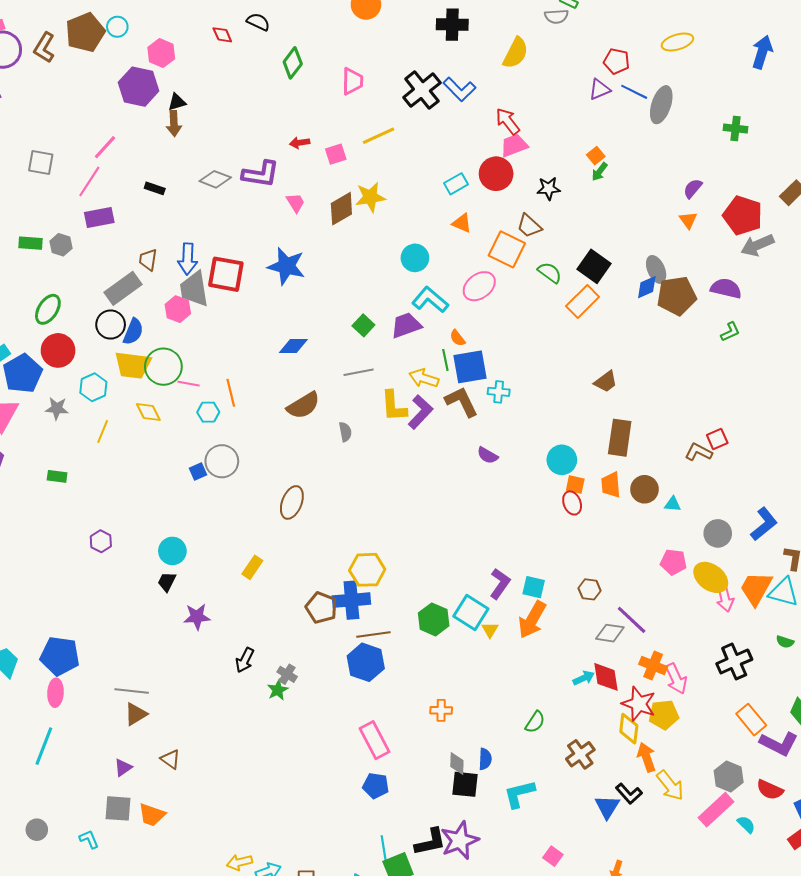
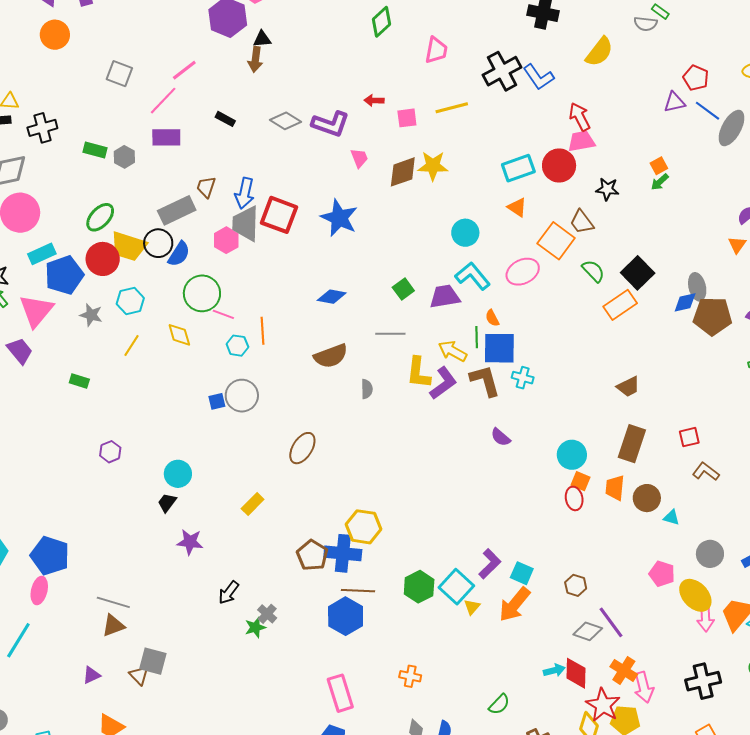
cyan rectangle: (456, 184) -> (518, 168), size x1.4
yellow trapezoid: (133, 365) -> (129, 246), moved
red square: (717, 439) -> (689, 437), moved
gray square: (118, 808) -> (153, 661), moved

